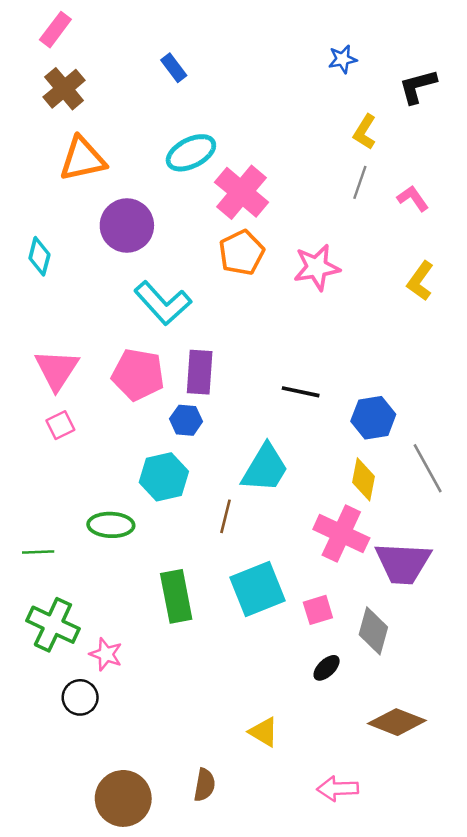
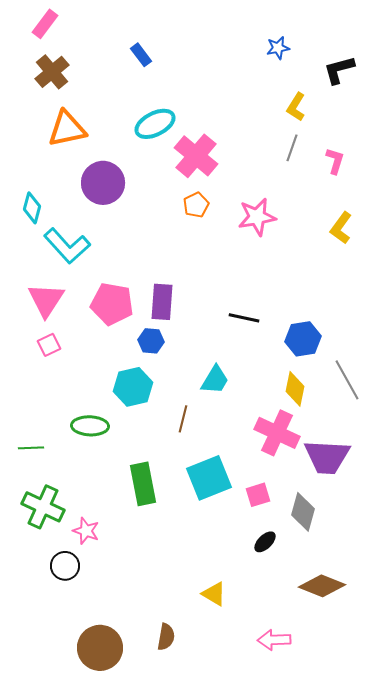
pink L-shape: (413, 198) -> (335, 161), turned 52
orange pentagon: (242, 253) -> (196, 205), size x0.7
cyan L-shape: (163, 303) -> (67, 246), moved
cyan trapezoid: (265, 468) -> (215, 380), size x0.7

